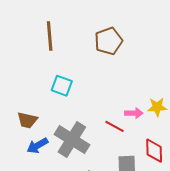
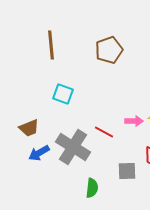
brown trapezoid: (27, 120) -> (29, 128), turned -35
red line: (115, 126) -> (104, 132), moved

